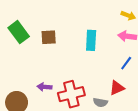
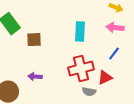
brown square: (49, 37) -> (34, 40), moved
red cross: (71, 94) -> (81, 69), moved

